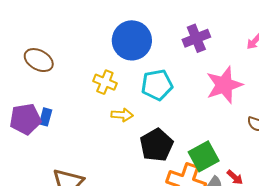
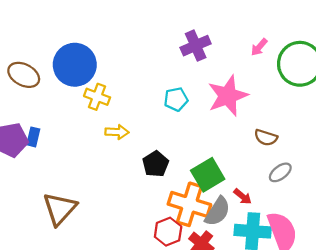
blue circle: (132, 40) -> (75, 65), moved
cyan pentagon: (157, 85) -> (176, 99), moved, size x0.7
black pentagon: (156, 145) -> (156, 164), size x0.7

